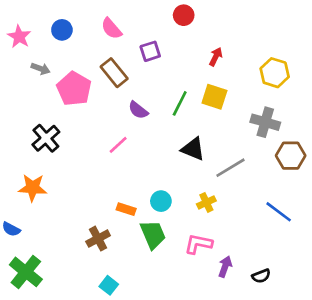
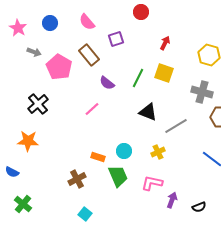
green cross: (26, 272) -> (23, 204), size x0.7

